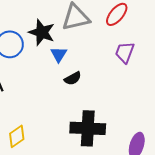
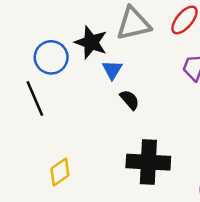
black semicircle: (73, 78) -> (130, 100), turned -102

